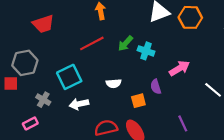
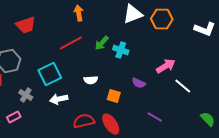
pink arrow: (180, 68) -> (166, 66), moved
purple semicircle: (156, 87) -> (139, 83), moved, turned -48
orange square: (138, 101) -> (114, 96), turned 32
purple line: (183, 123) -> (155, 117), turned -35

